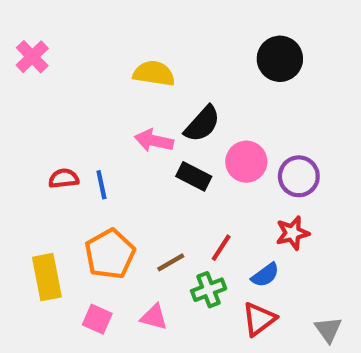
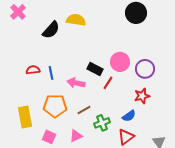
black semicircle: (202, 124) -> (51, 30), moved
pink arrow: (154, 141) -> (76, 83), moved
red line: (221, 248) -> (108, 83), moved
orange pentagon: (110, 254) -> (55, 106), turned 30
pink triangle: (154, 317) -> (76, 136), turned -40

